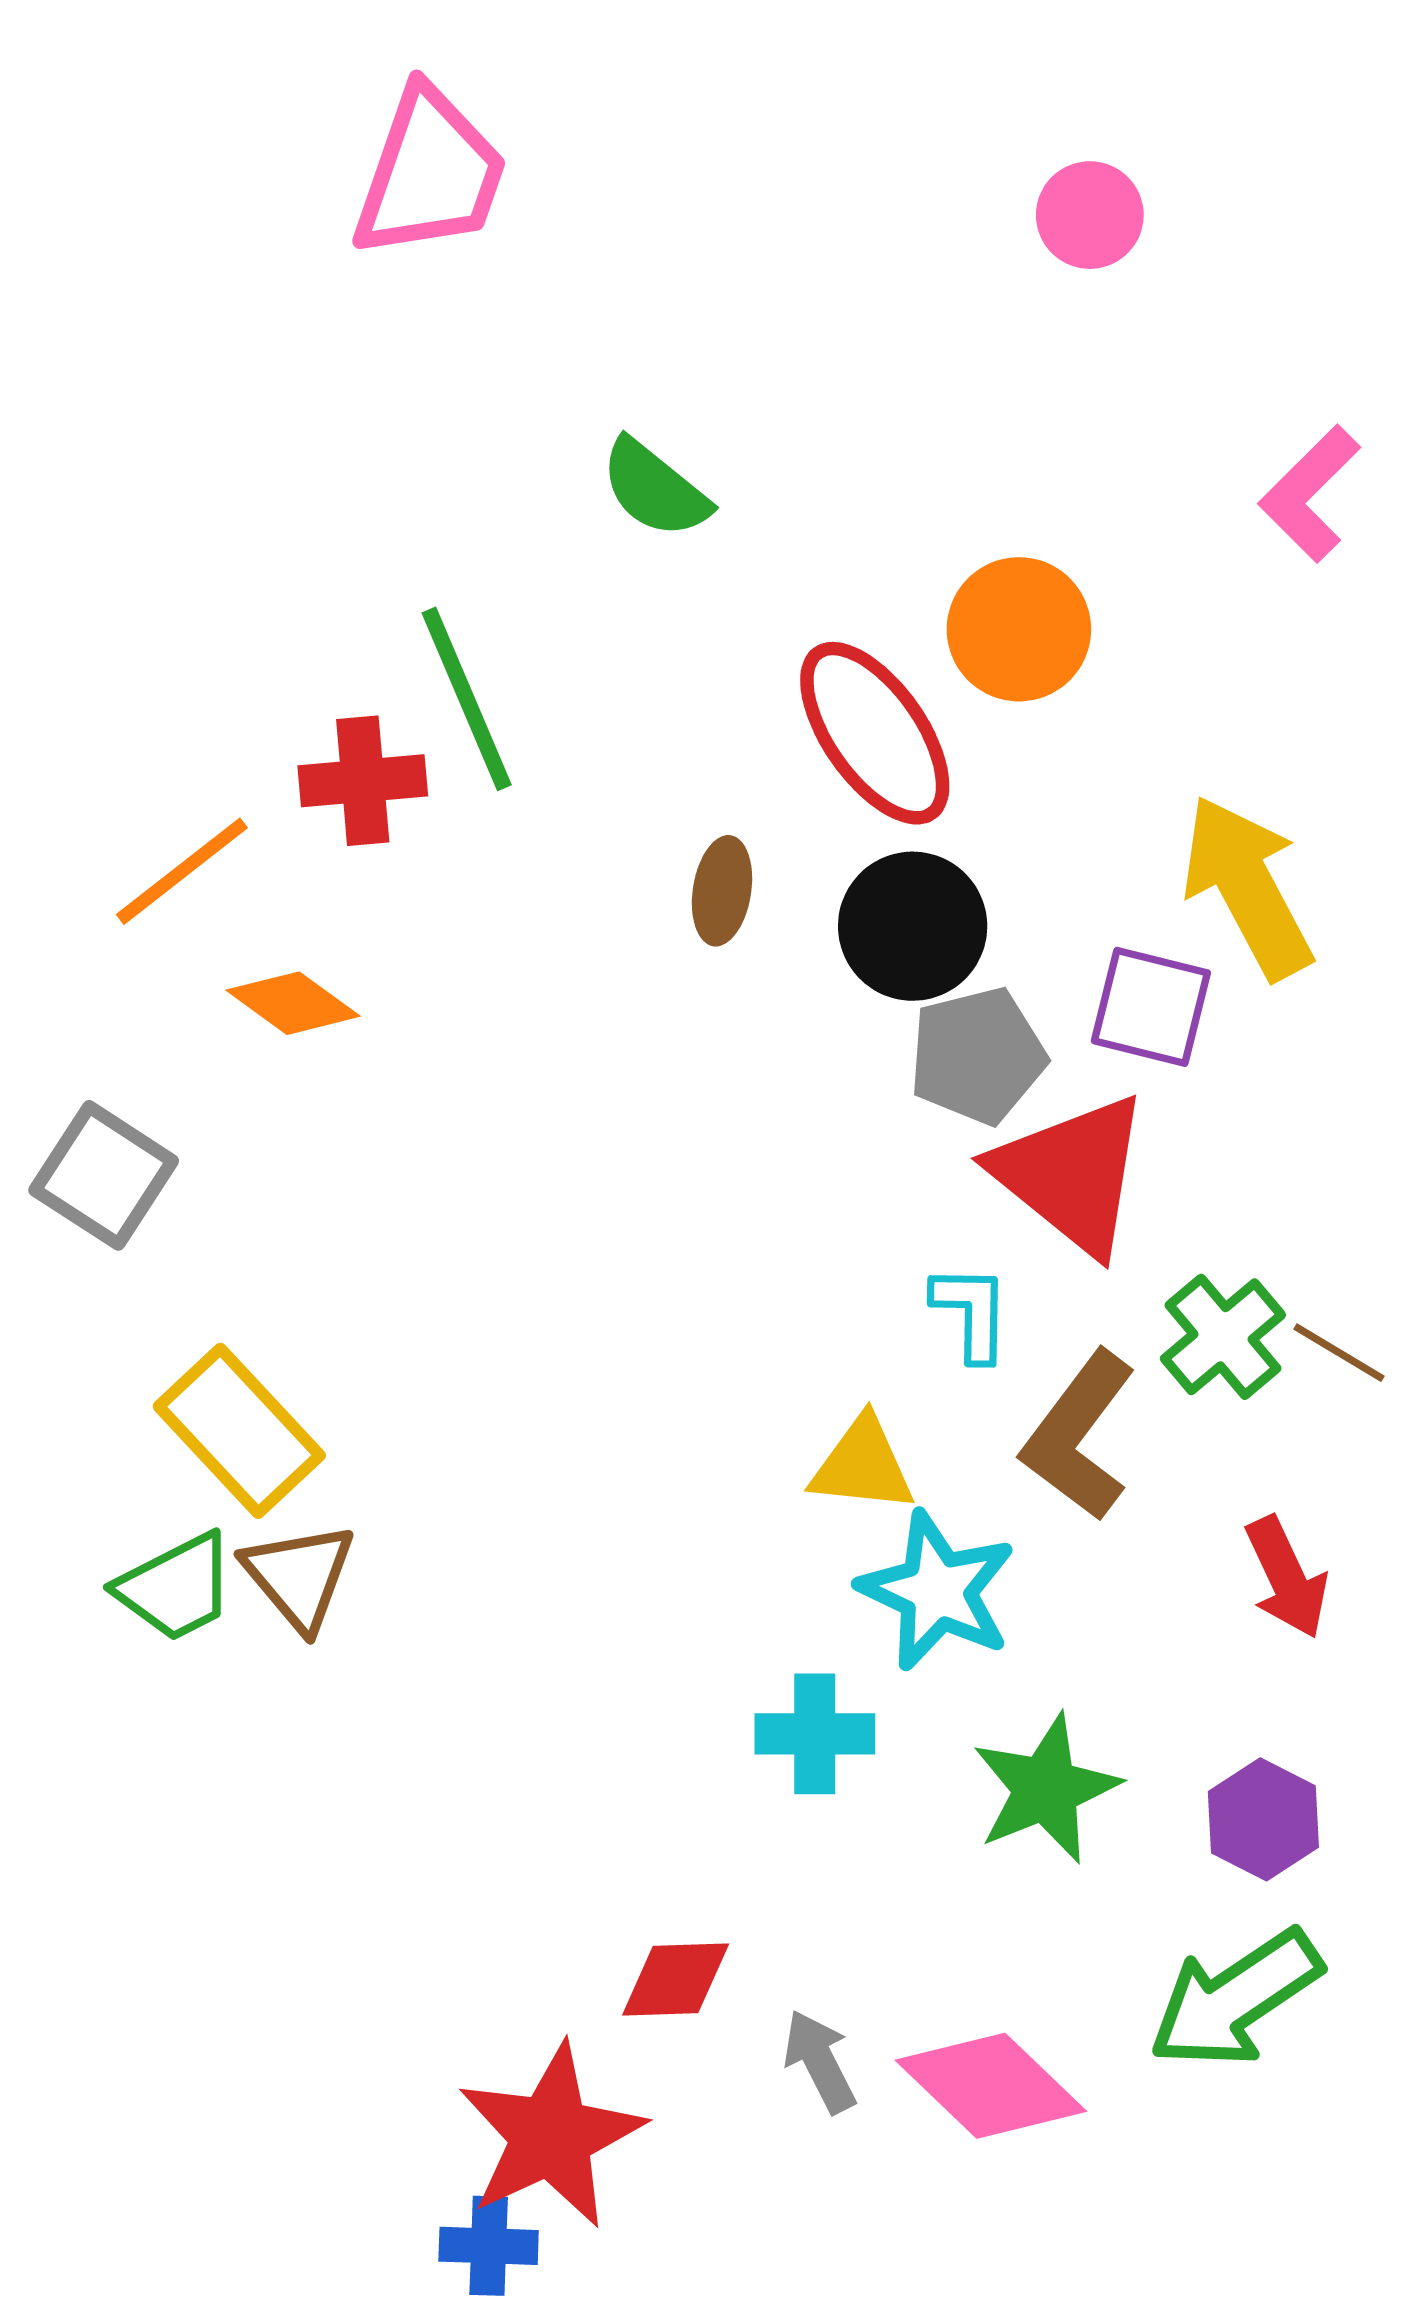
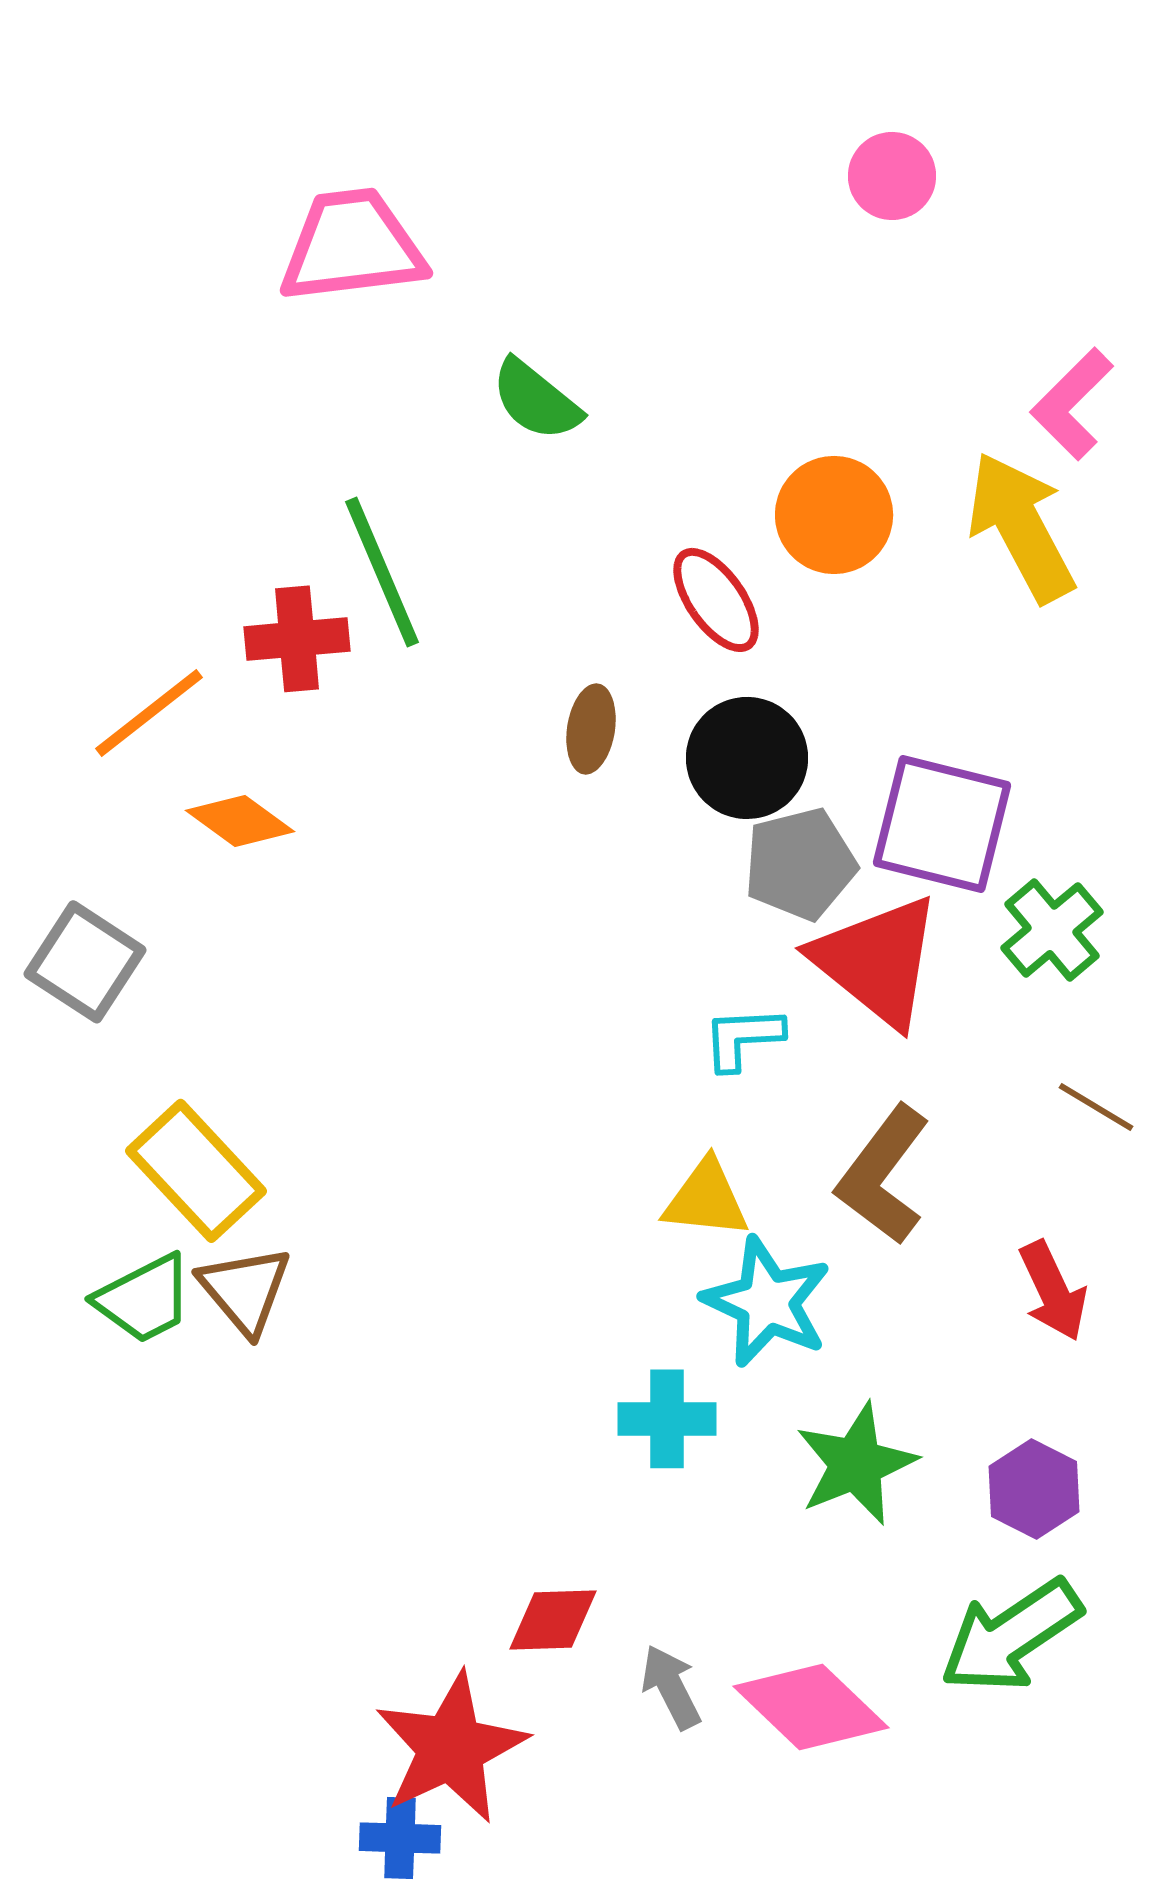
pink trapezoid: (430, 174) -> (352, 246), moved, turned -116
red ellipse: (875, 733) -> (716, 600), size x0.7
yellow arrow: (1247, 887) -> (1021, 527), moved
purple square: (1151, 1007) -> (942, 824), size x1.4
cyan L-shape: (971, 1312) -> (743, 1038), moved, turned -94
green cross: (1223, 1337) -> (1052, 930), moved

